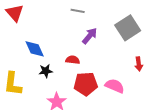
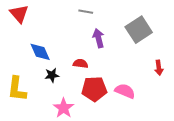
purple arrow: (90, 36) -> (98, 38), turned -54
red arrow: (139, 64) -> (159, 68), moved

